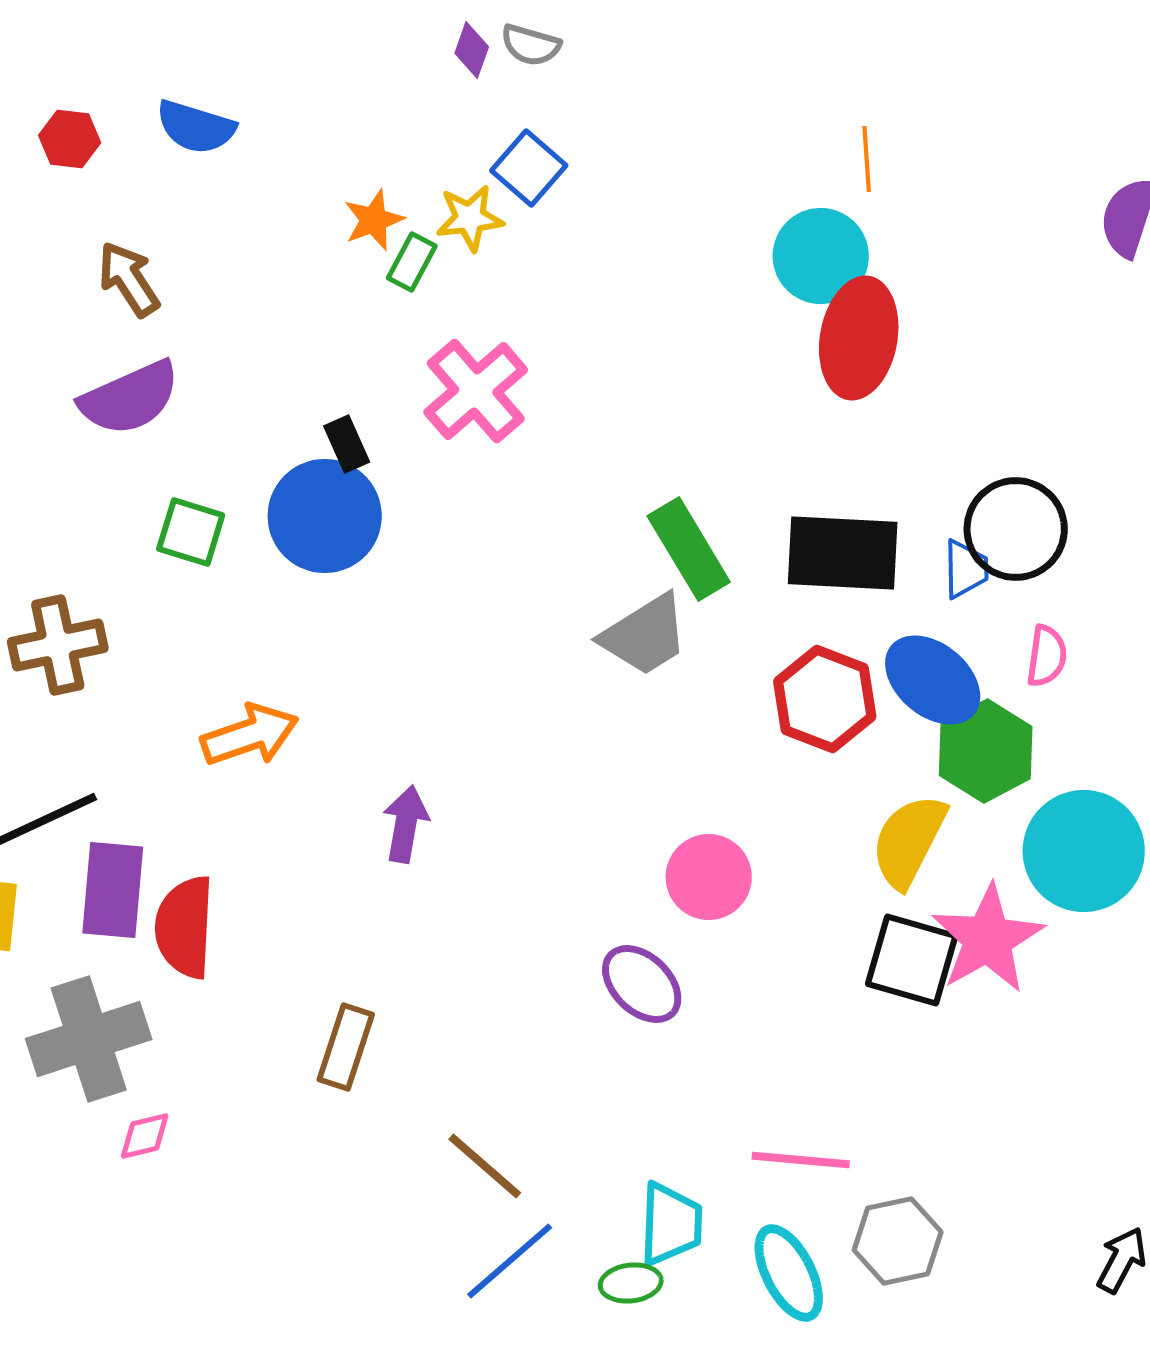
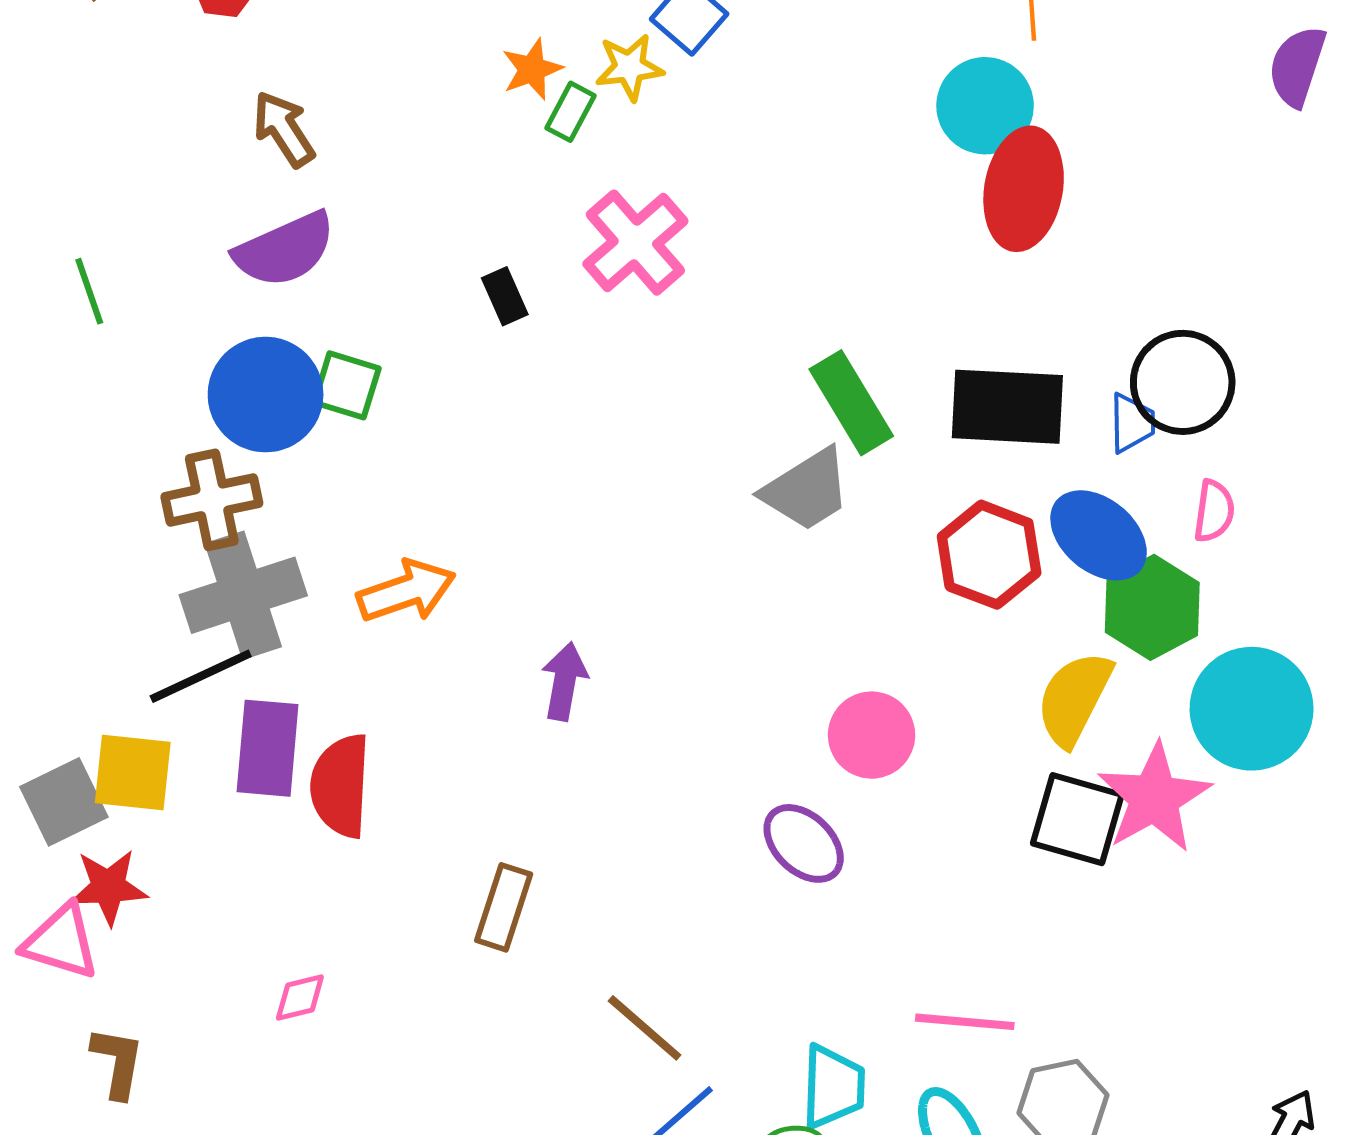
blue circle: (325, 516) -> (266, 395), moved
gray cross: (89, 1039) -> (243, 595), moved

